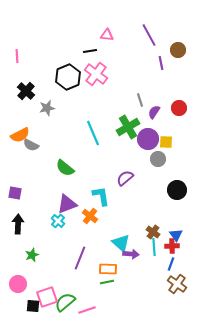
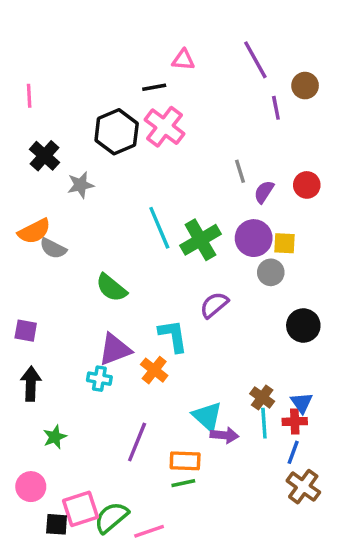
green cross: (128, 127) -> (200, 240), moved
cyan cross: (58, 221) -> (99, 379), turned -32

